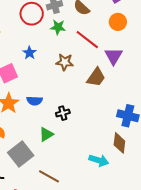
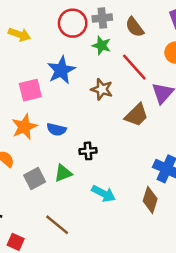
blue star: (29, 53) -> (61, 70), size x1.6
gray square: (21, 154) -> (35, 179), moved, size x0.7
cyan arrow: (99, 160) -> (104, 194), moved

